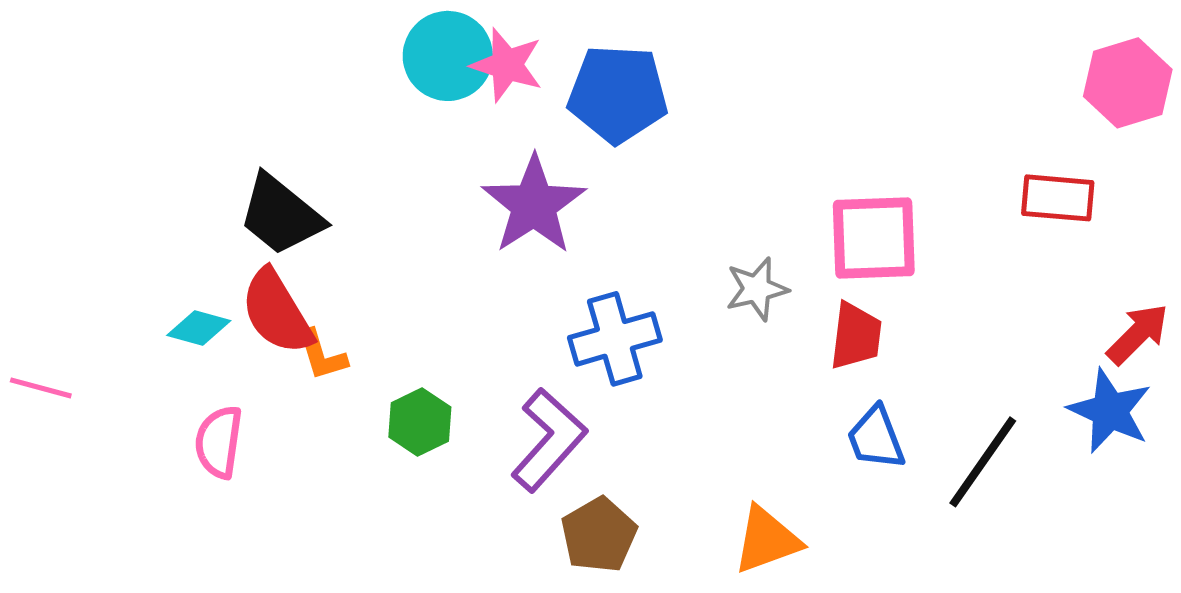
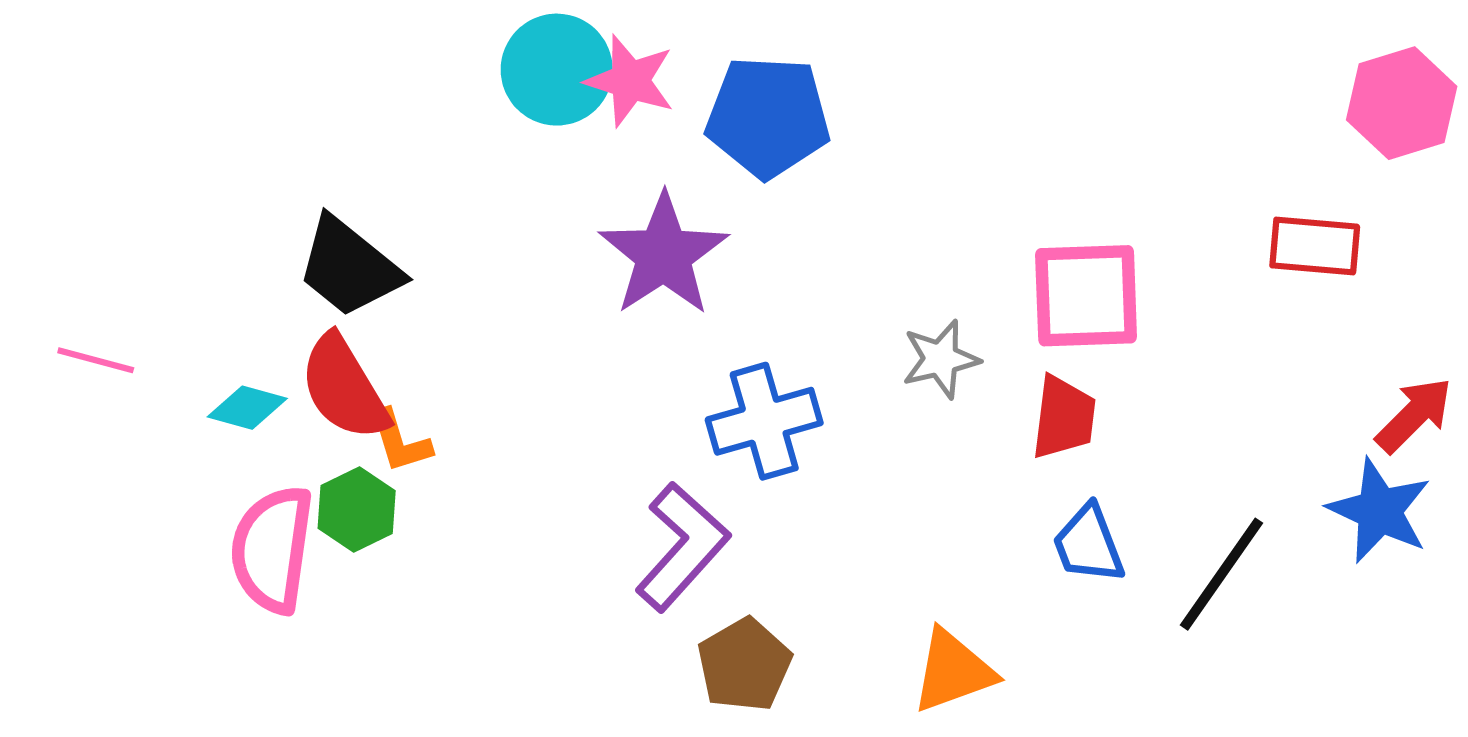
pink line: (41, 388) -> (96, 360), moved
green hexagon: (420, 422) -> (357, 509), moved
pink semicircle: (219, 442) -> (272, 549), size x1.4

